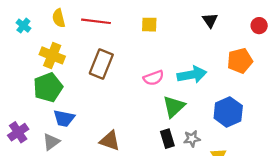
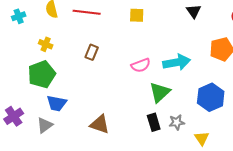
cyan cross: (23, 26) -> (19, 16), turned 32
yellow cross: (52, 55) -> (46, 44), size x0.6
brown rectangle: (101, 64) -> (92, 52), size x0.6

